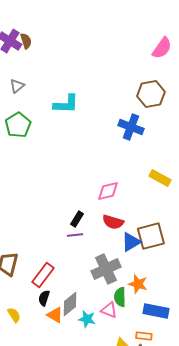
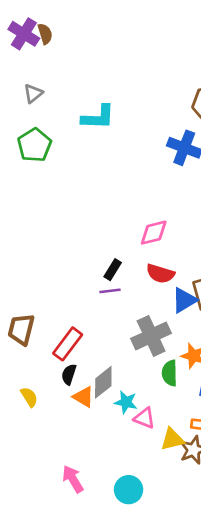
pink triangle: (109, 310) -> (144, 418), moved

